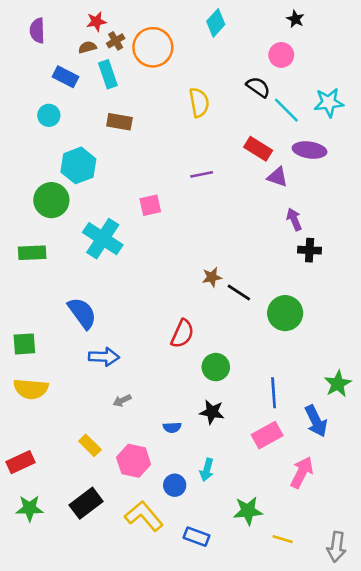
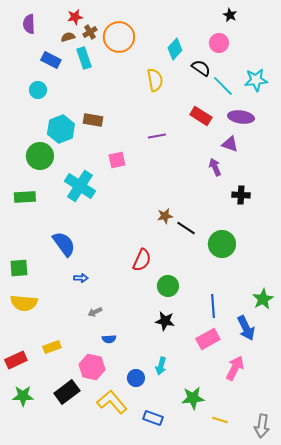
cyan diamond: (216, 23) -> (175, 49), moved
brown rectangle: (119, 122) -> (93, 120), moved
purple triangle: (277, 177) -> (230, 144), moved
purple arrow: (294, 219) -> (215, 167), moved
blue arrow: (104, 357) -> (81, 278), size x0.6
blue semicircle: (172, 427) -> (109, 339), moved
yellow rectangle: (90, 445) -> (52, 347), moved, turned -66
pink hexagon: (134, 461) -> (92, 367), moved

